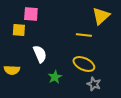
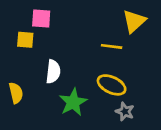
white semicircle: (40, 54) -> (53, 72), turned 30
yellow semicircle: (12, 70) -> (16, 93), turned -105
green star: (55, 77) -> (73, 102), size x1.5

